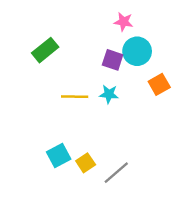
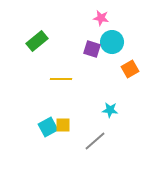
cyan star: (109, 94) -> (110, 110), moved
yellow square: (86, 163) -> (63, 125), moved, turned 35

